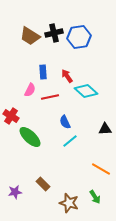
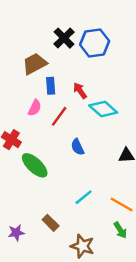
black cross: (54, 33) -> (64, 38), turned -30
brown trapezoid: (30, 36) -> (35, 64), moved, turned 120
red line: (50, 97) -> (59, 116), turned -42
cyan line: (70, 141) -> (84, 197), moved
green arrow: (95, 197) -> (120, 230), moved

